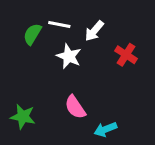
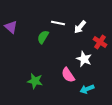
green semicircle: (32, 34) -> (43, 37), moved
white star: (69, 56) -> (84, 59), moved

